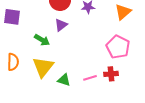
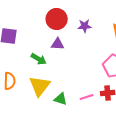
purple triangle: (61, 25) -> (58, 44), turned 40

